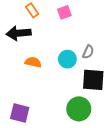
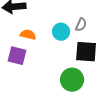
purple square: (20, 113) -> (17, 56), moved

